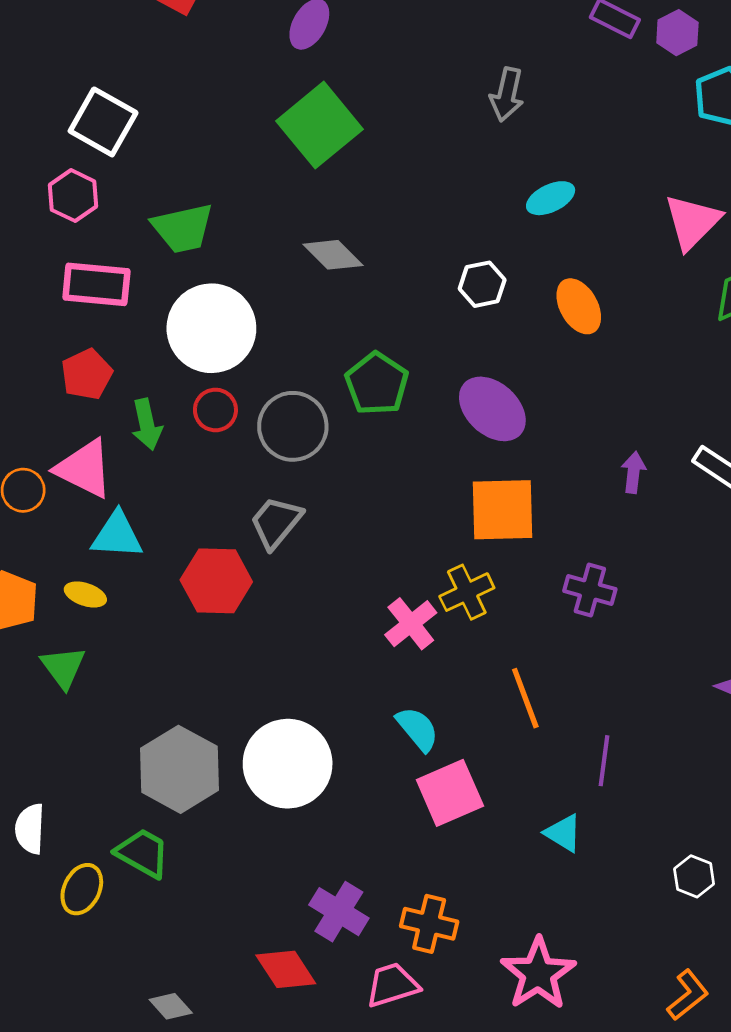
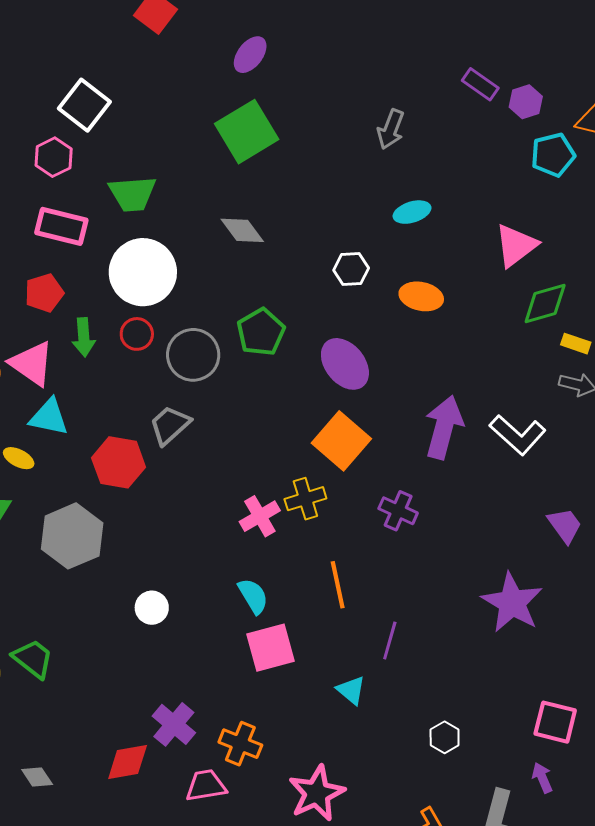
orange ellipse: (579, 306) -> (421, 296), turned -57
purple arrow: (633, 472) -> (444, 427), size x2.0
orange square: (503, 510) -> (341, 441), turned 34
white circle: (288, 764) -> (152, 608), size x0.5
gray hexagon: (180, 769) -> (72, 536), moved
red diamond: (286, 969) -> (128, 762), turned -75

